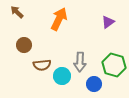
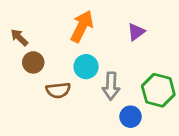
brown arrow: (17, 12) -> (19, 37), moved
purple triangle: (108, 22) -> (136, 32), moved
cyan circle: (62, 76) -> (86, 67), moved

